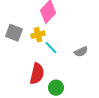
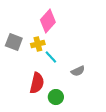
gray semicircle: (81, 52) -> (78, 71), moved

